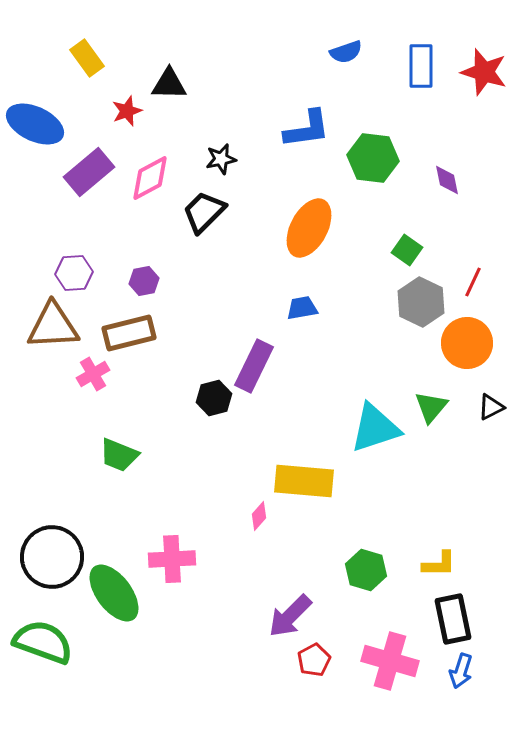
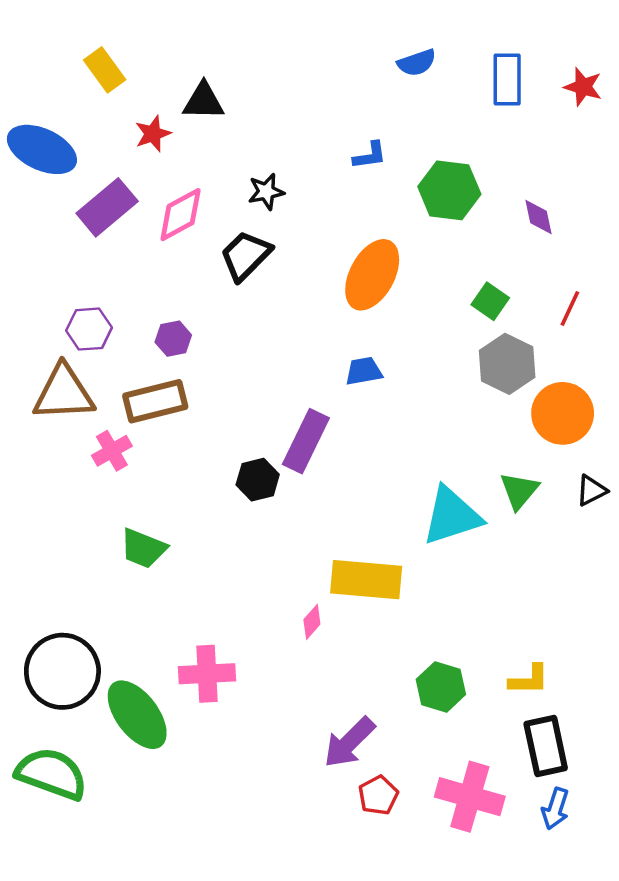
red star: (484, 72) -> (583, 87), size x0.7
blue L-shape: (307, 129) -> (370, 155), size x0.6
red line: (473, 282) -> (570, 309), moved

